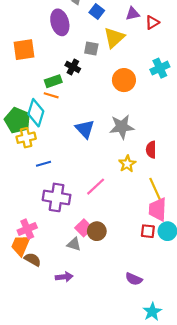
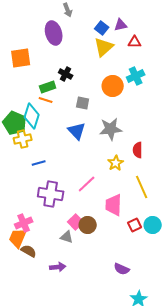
blue square: (97, 12) -> (102, 28), moved
red triangle: (152, 22) -> (135, 42), moved, turned 32
gray square: (91, 49) -> (83, 103), moved
cyan cross: (160, 68) -> (136, 76), moved
pink trapezoid: (158, 209) -> (114, 205), moved
red square: (148, 231) -> (135, 225), turned -32

